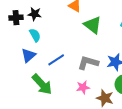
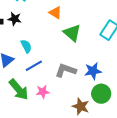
cyan semicircle: (35, 35) -> (26, 46), moved
pink star: (83, 87) -> (43, 92), moved

